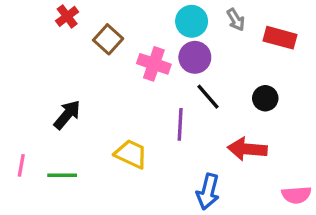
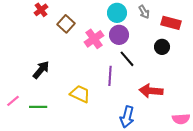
pink cross: (154, 64) -> (94, 39), turned 36
black circle: (265, 98) -> (162, 47), moved
pink line: (21, 165) -> (13, 101), turned 40

